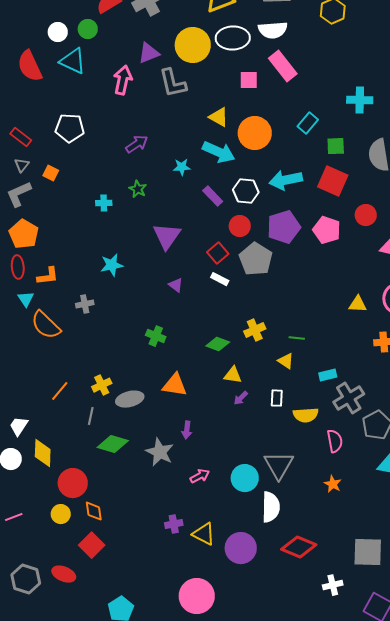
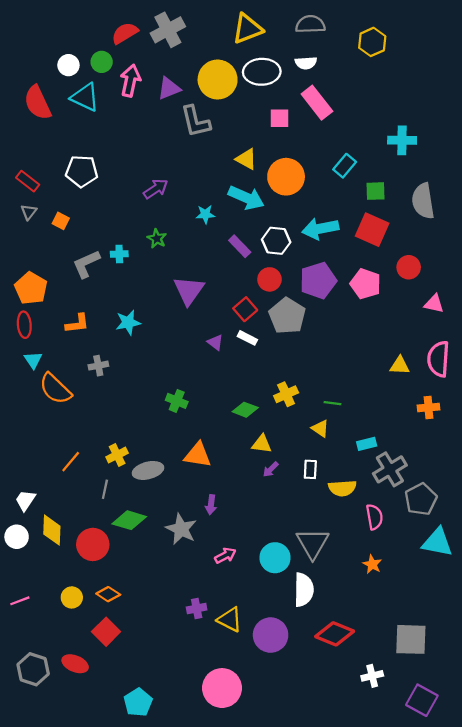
white semicircle: (273, 30) -> (306, 63), size x0.7
pink arrow: (123, 80) -> (130, 81), moved
gray L-shape: (19, 194) -> (86, 264), moved
orange L-shape: (48, 276) -> (77, 324), moved
purple triangle: (176, 285) -> (215, 342), moved
red circle: (73, 483) -> (93, 544), moved
orange diamond: (94, 511) -> (108, 594), turned -50

